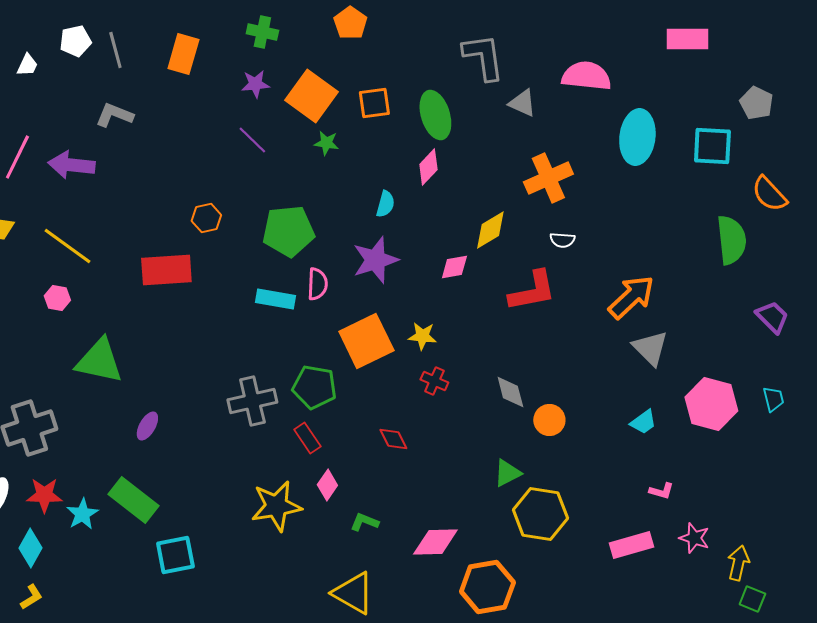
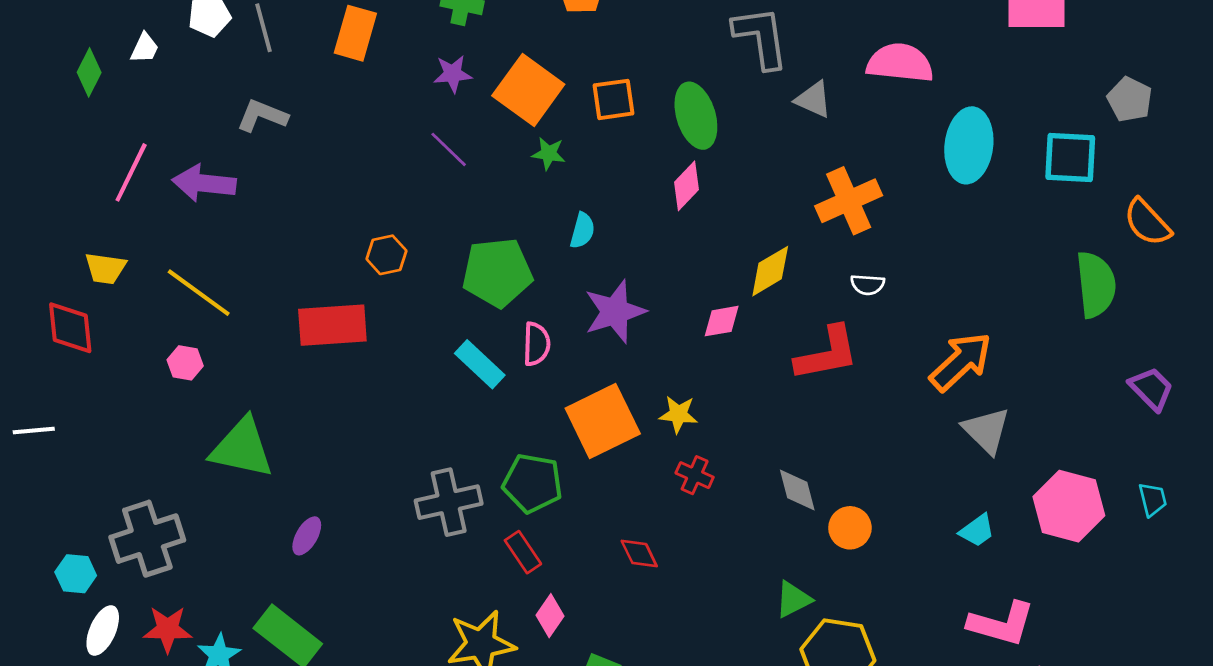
cyan semicircle: (385, 204) -> (582, 231), moved
cyan rectangle: (275, 299) -> (480, 364), turned 33
pink L-shape: (661, 491) -> (1001, 624), size x2.0

